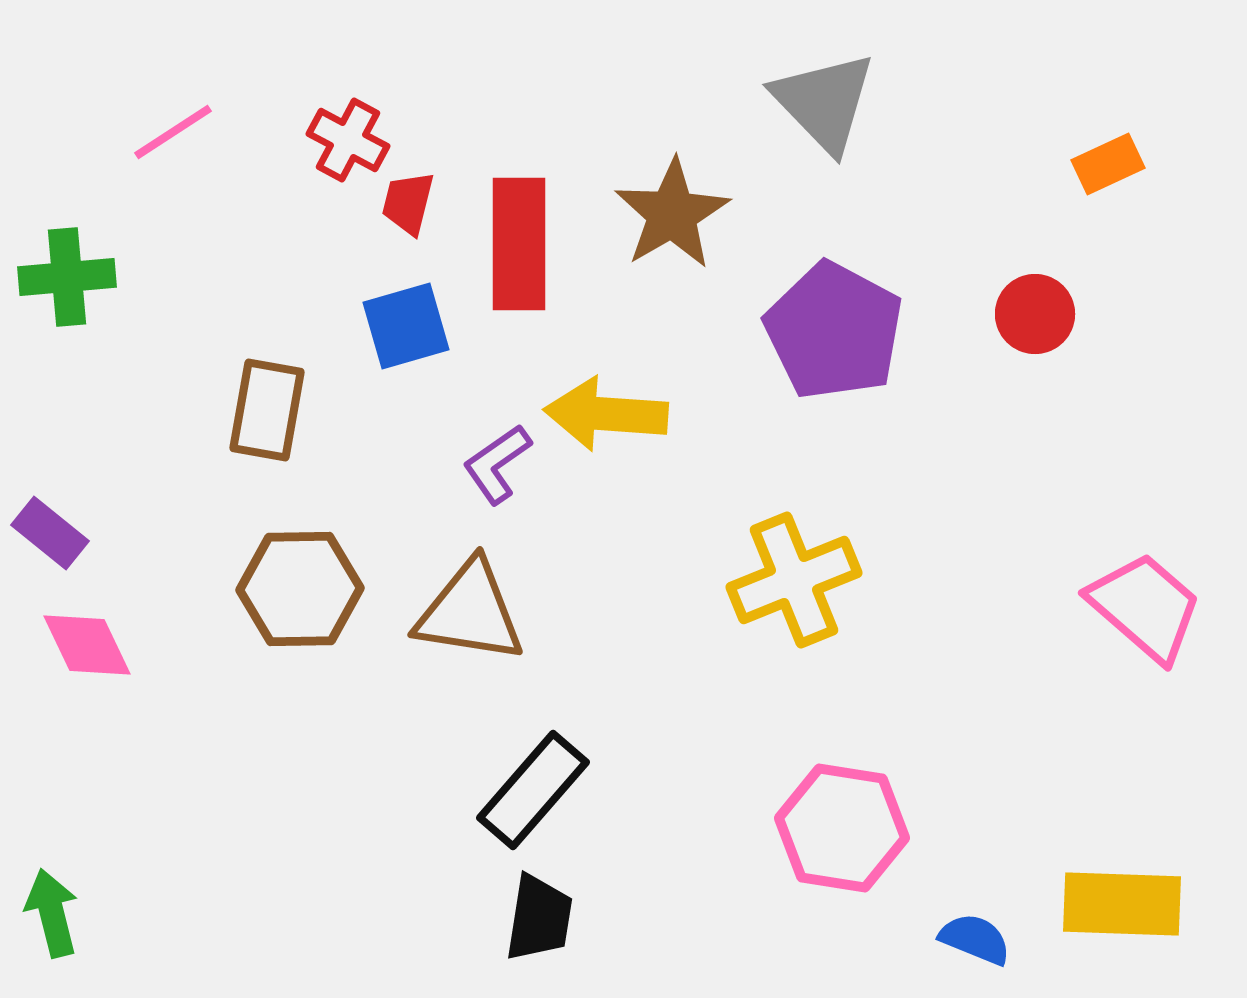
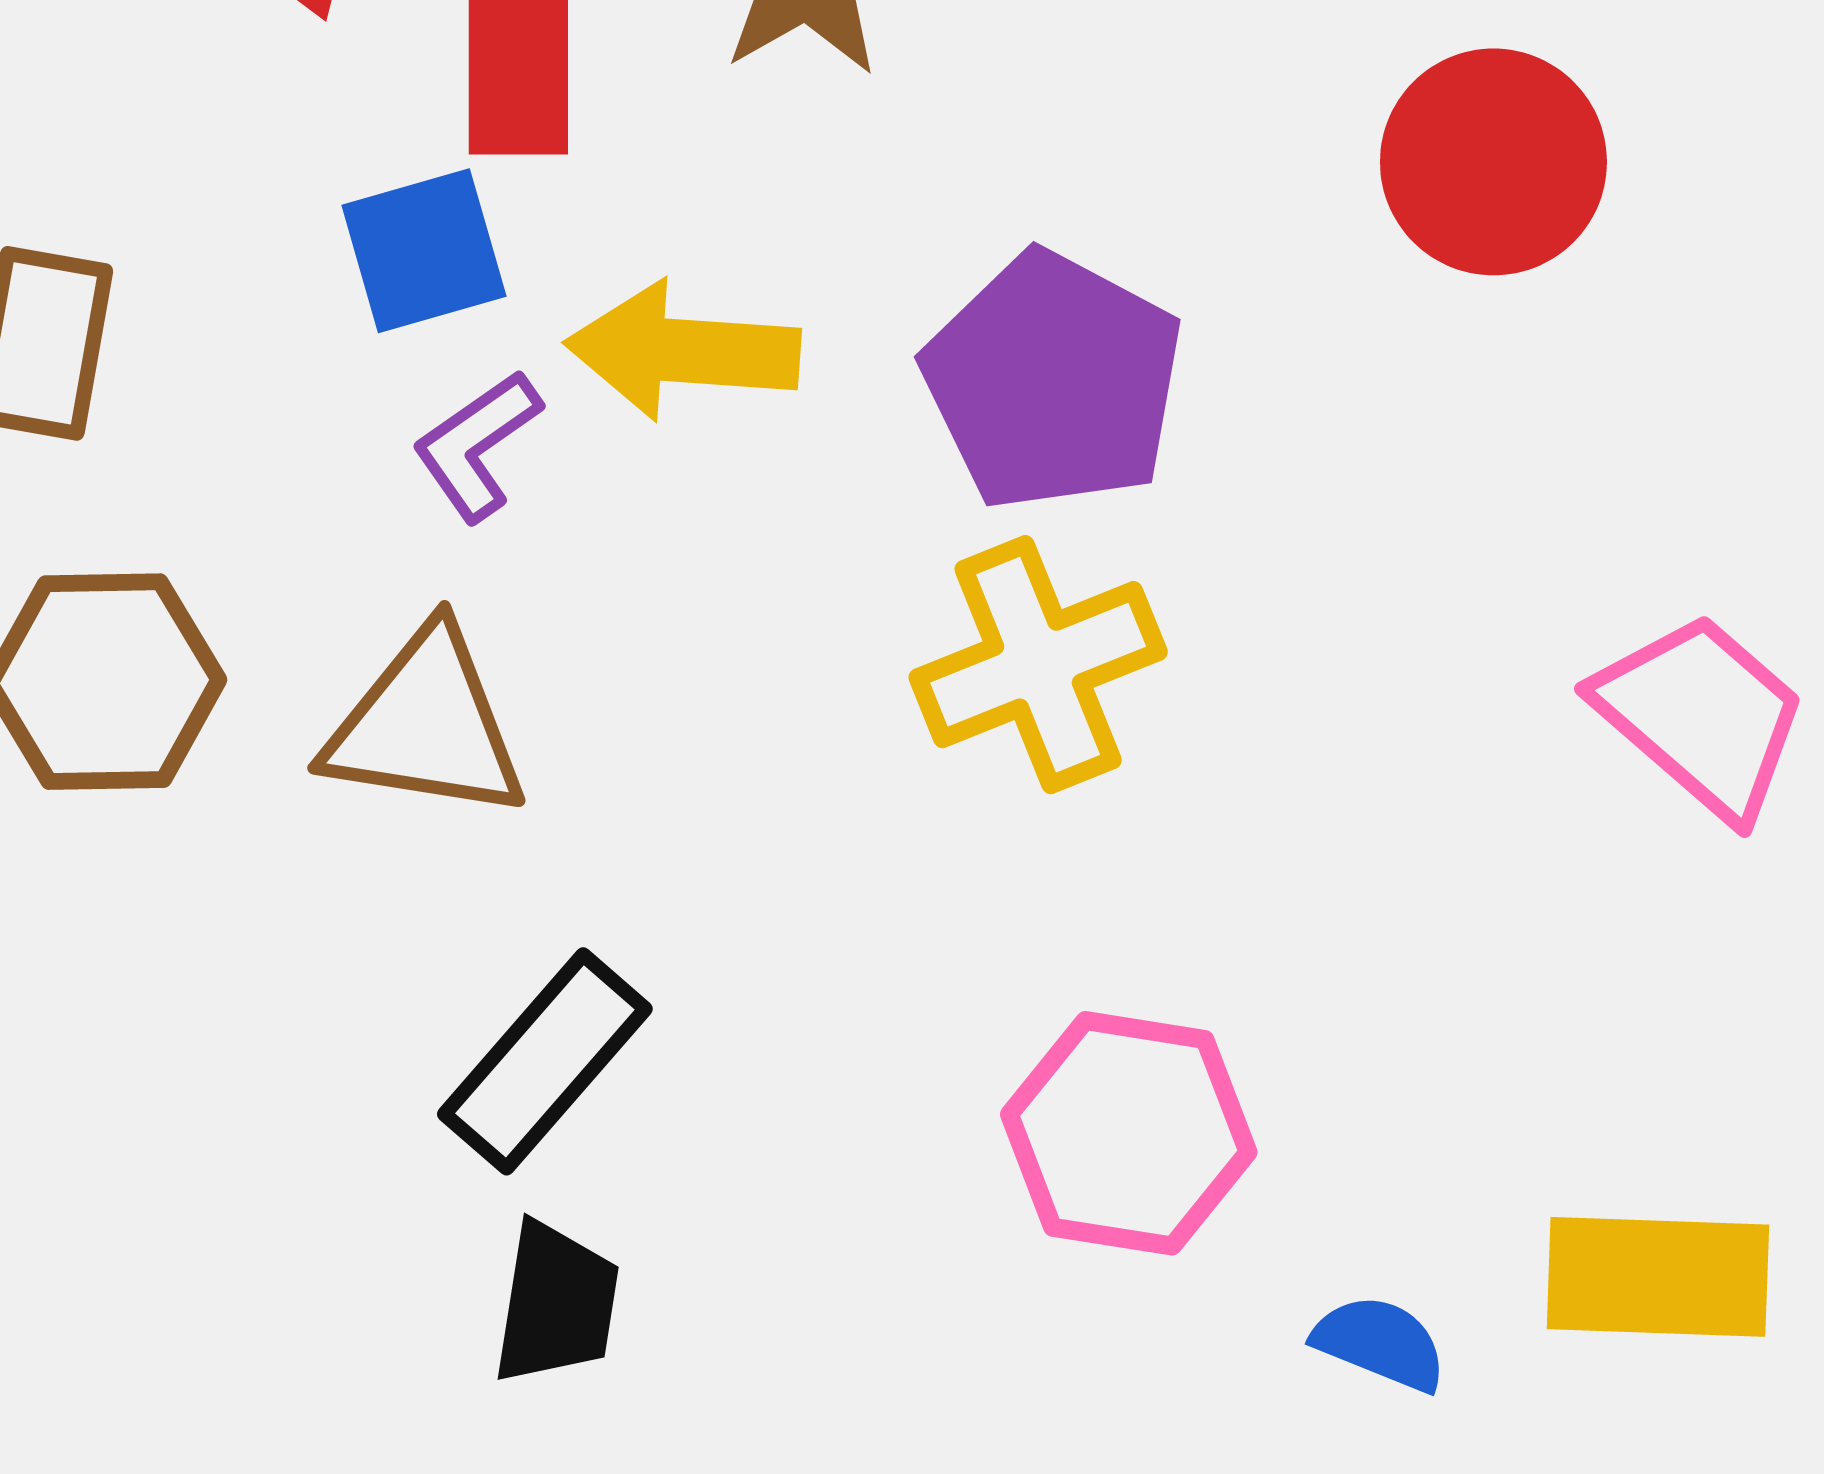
red circle: (1035, 314) -> (1493, 162), size x1.5
blue square: (406, 326) -> (424, 251), moved
purple pentagon: (834, 331) -> (1053, 381), moved

